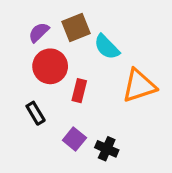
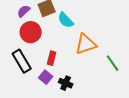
red rectangle: (79, 91) -> (52, 58), moved
black rectangle: (36, 113) -> (22, 61), size x1.6

